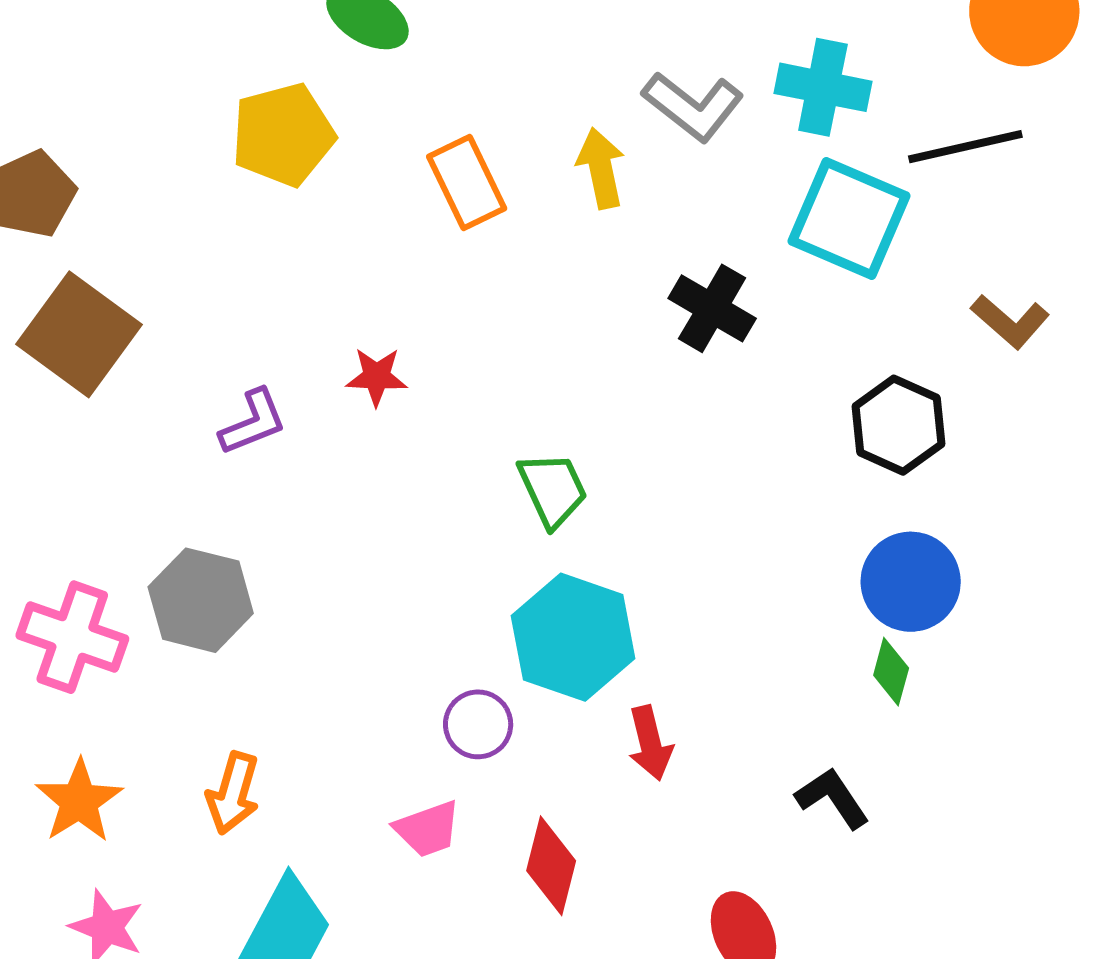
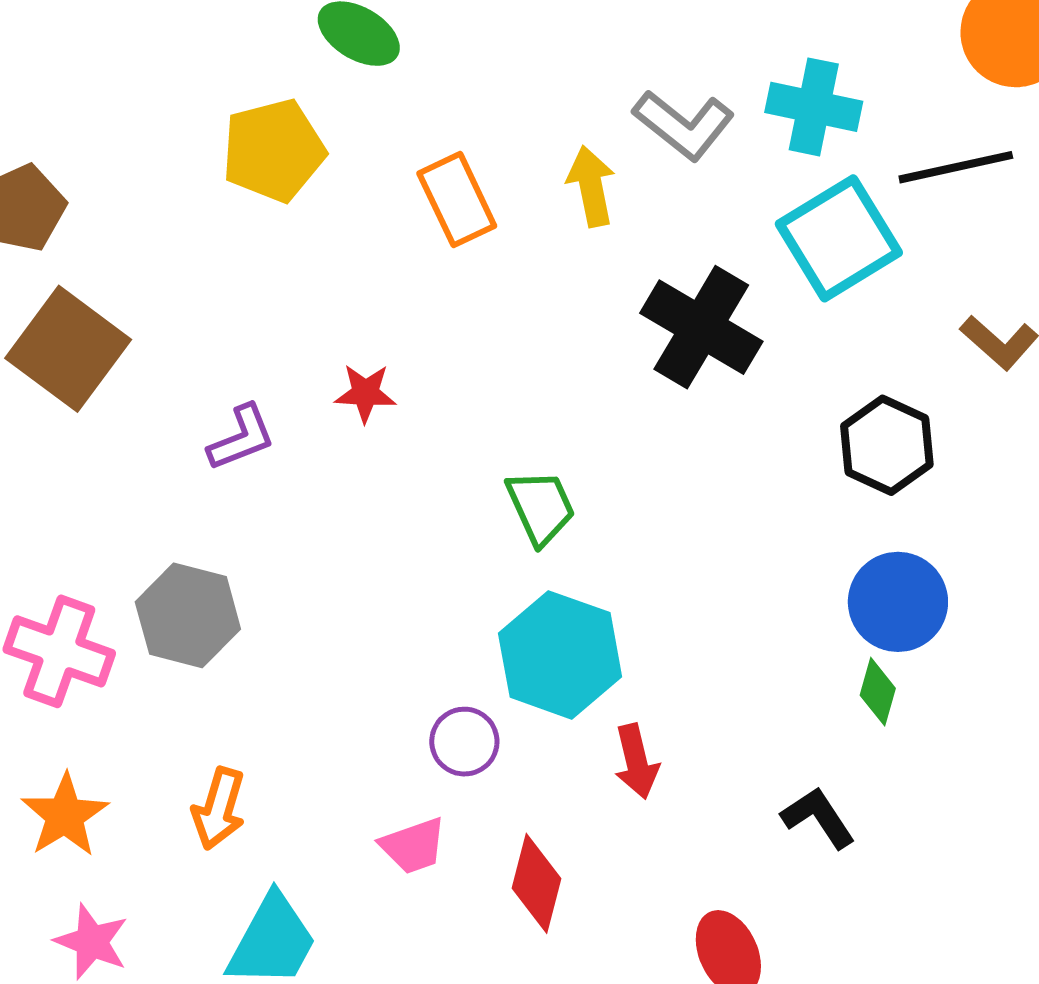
cyan square: (849, 219) -> (839, 238), turned 35
black cross: (712, 308) -> (701, 327), size x1.4

